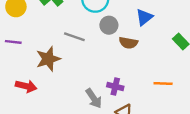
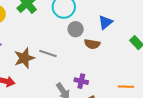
gray line: (74, 37) -> (48, 54), moved
orange line: (163, 83) -> (126, 87), moved

